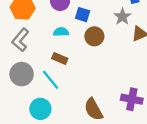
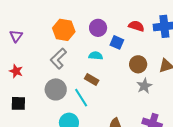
gray star: (122, 17) -> (144, 86), moved
brown circle: (94, 36) -> (138, 64), moved

